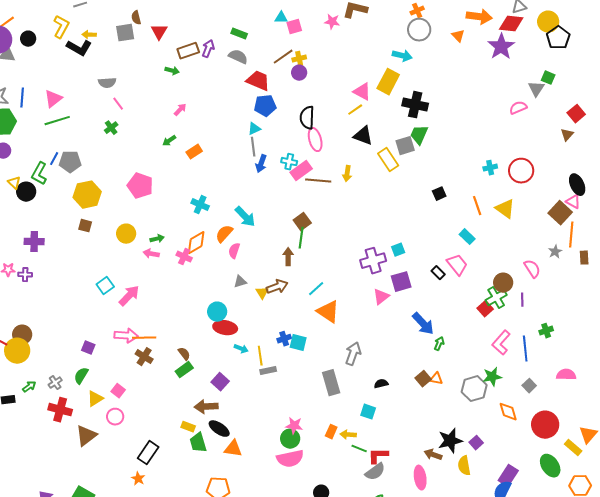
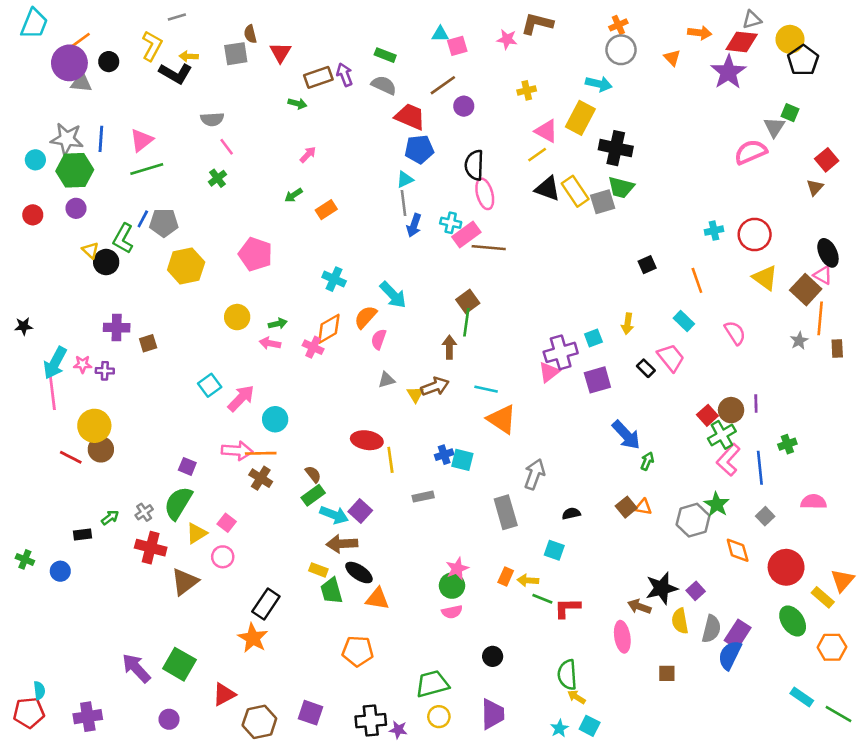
orange arrow: (479, 17) -> (700, 33), size x0.7
purple arrow: (208, 49) -> (345, 75), turned -42
yellow cross: (299, 59) -> (527, 90), moved
pink semicircle: (518, 108) -> (751, 152), size x1.4
green trapezoid: (419, 135) -> (621, 187), turned -100
yellow rectangle: (388, 160) -> (575, 191), moved
yellow arrow: (347, 174) -> (628, 324), moved
yellow triangle: (505, 209) -> (765, 278), moved
brown square: (85, 226) -> (148, 343), moved, turned -32
pink semicircle: (532, 269) -> (735, 333), moved
brown circle: (503, 283) -> (731, 410), moved
cyan line: (316, 289) -> (486, 389), turned 54
pink triangle: (381, 297) -> (549, 372), moved
green cross: (496, 298) -> (722, 435), moved
cyan circle: (217, 312) -> (275, 419), moved
cyan arrow: (241, 349) -> (334, 515), moved, size x1.5
yellow circle: (17, 351) -> (94, 426), moved
yellow line: (260, 356) -> (390, 460), moved
green semicircle: (81, 376) -> (178, 503), size x1.5
green star: (492, 377) -> (717, 504), turned -30
pink star: (294, 426) -> (457, 569), turned -30
pink semicircle: (290, 459) -> (452, 612), size x0.6
gray semicircle: (375, 472) -> (711, 629), moved, turned -40
orange star: (138, 479) -> (253, 638), size x1.6

